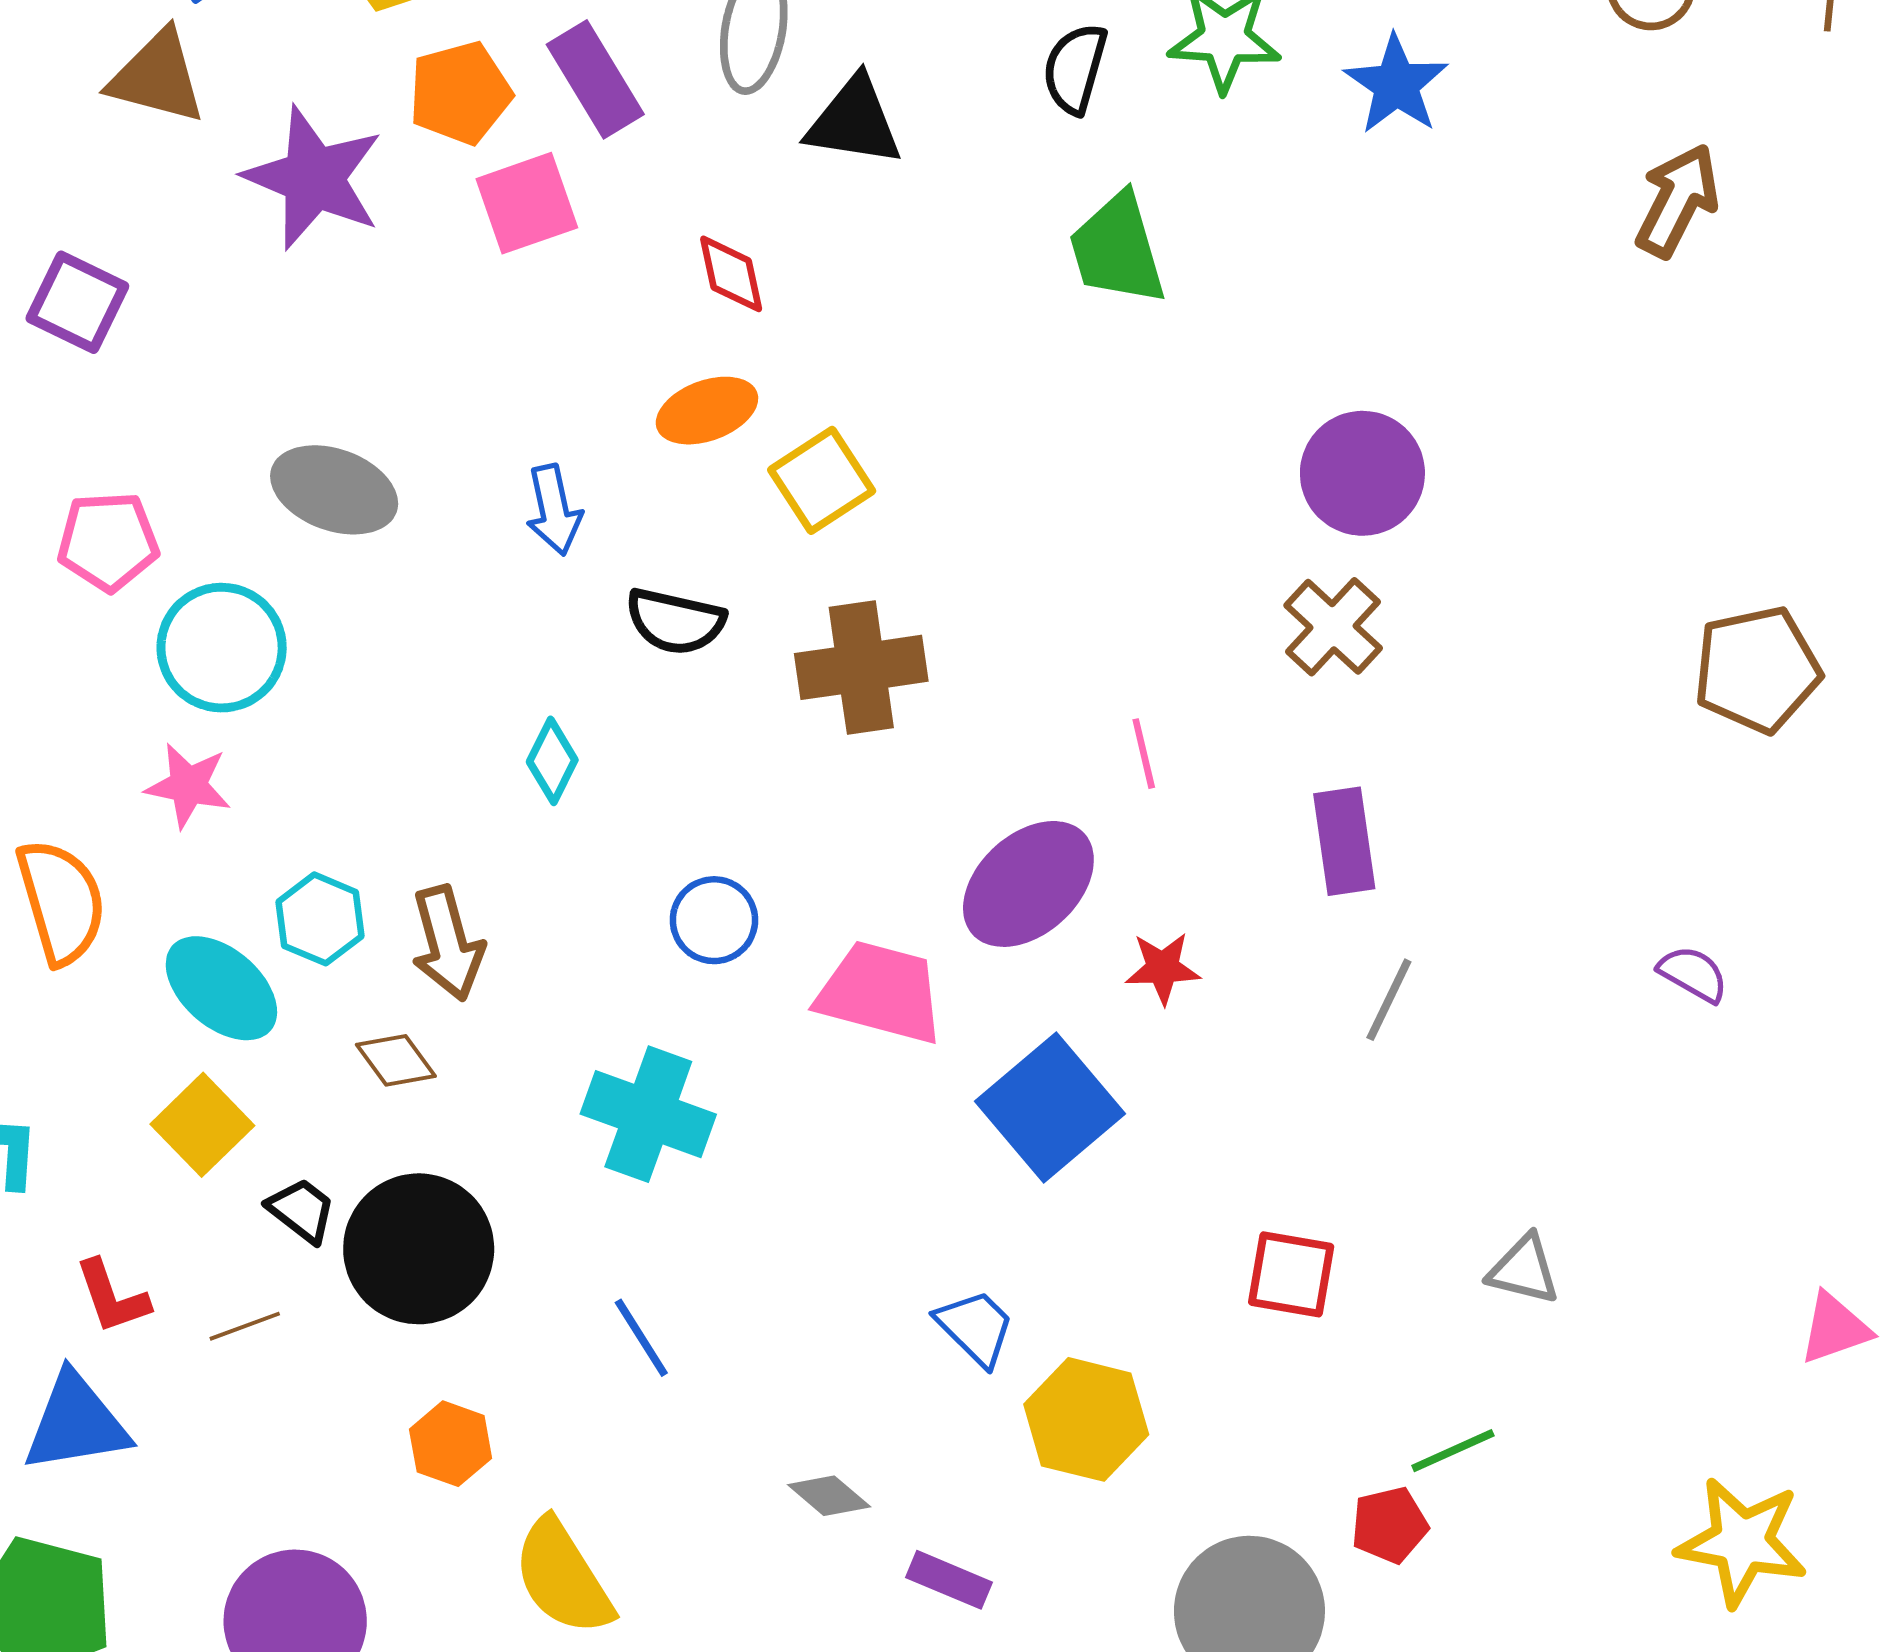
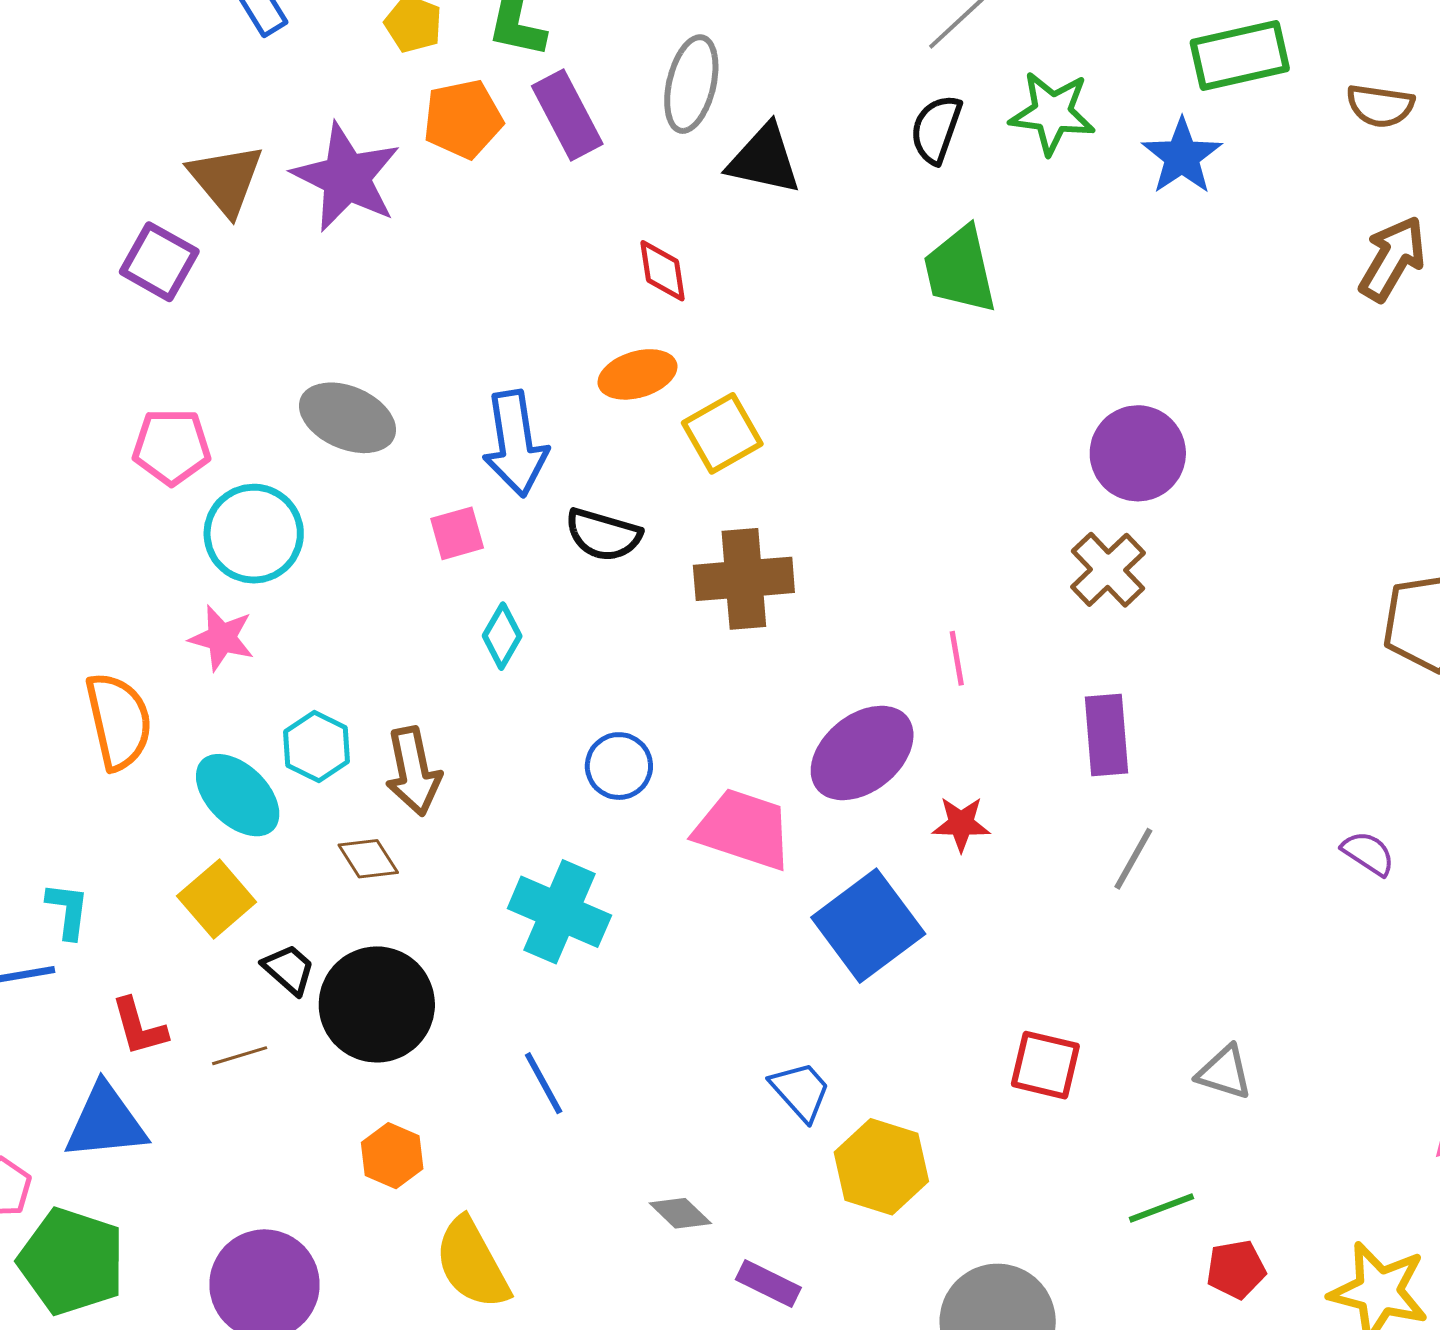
brown triangle: (157, 77) -> (226, 179), moved, turned 32
pink square: (527, 203) -> (457, 533), moved, size x0.7
blue arrow: (554, 510) -> (515, 444), size x1.5
red pentagon: (1390, 1525) -> (1236, 1269), moved

